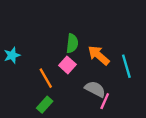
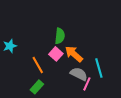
orange arrow: (99, 55) -> (74, 54), moved
cyan line: (126, 66) -> (99, 68), moved

